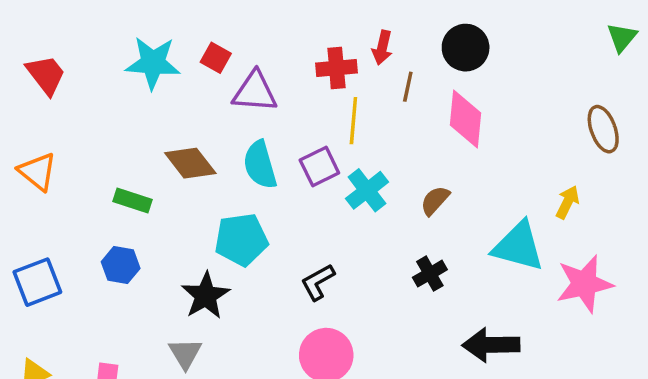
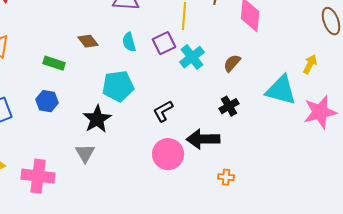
brown diamond: (190, 163) -> (88, 41), size x0.7
cyan semicircle: (260, 165) -> (129, 42), size x0.7
black arrow: (491, 345) -> (203, 139), moved

